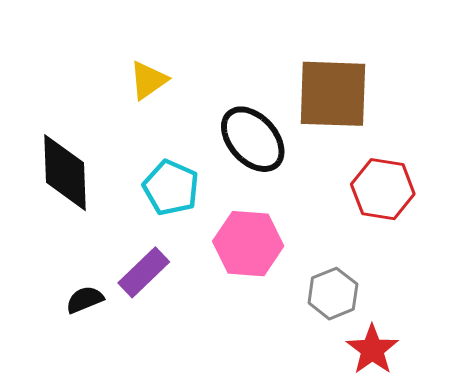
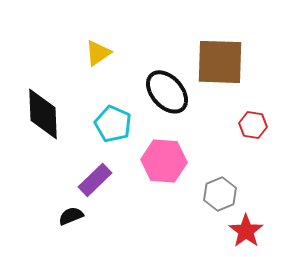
red hexagon: (383, 189) -> (253, 125), size x0.7
black semicircle: (85, 300) -> (71, 216), moved

